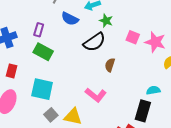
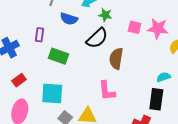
green rectangle: (43, 52) -> (59, 56), moved
brown semicircle: (110, 65) -> (116, 59), size x1.5
red rectangle: (12, 71) -> (19, 80), turned 48
pink L-shape: (96, 95) -> (107, 91), turned 55

